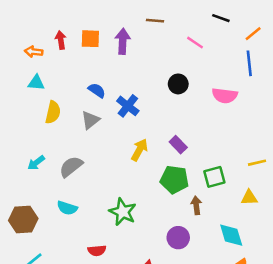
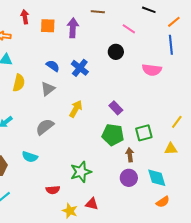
red arrow: (61, 40) -> (25, 17), moved
black circle: (178, 84) -> (116, 52), moved
blue cross: (128, 106) -> (80, 68), moved
yellow arrow: (139, 150) -> (76, 109), moved
yellow line: (257, 163) -> (177, 122), turned -40
gray semicircle: (71, 167) -> (45, 127), moved
green star: (123, 212) -> (81, 172), moved, turned 30
purple circle: (178, 238) -> (129, 178), moved

